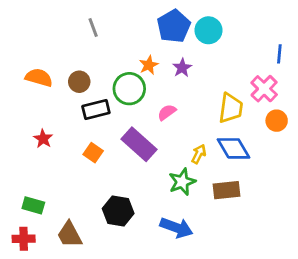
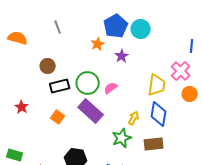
orange star: (149, 65) -> (98, 44), moved
orange semicircle: (39, 78) -> (18, 38), moved
green circle: (129, 89) -> (88, 83), moved
blue diamond: (234, 148) -> (159, 114), turned 40

